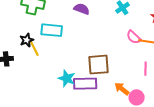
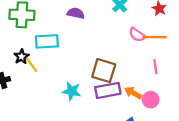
brown square: (99, 65) -> (104, 71), turned 30
purple rectangle: (85, 84) -> (108, 90), moved

